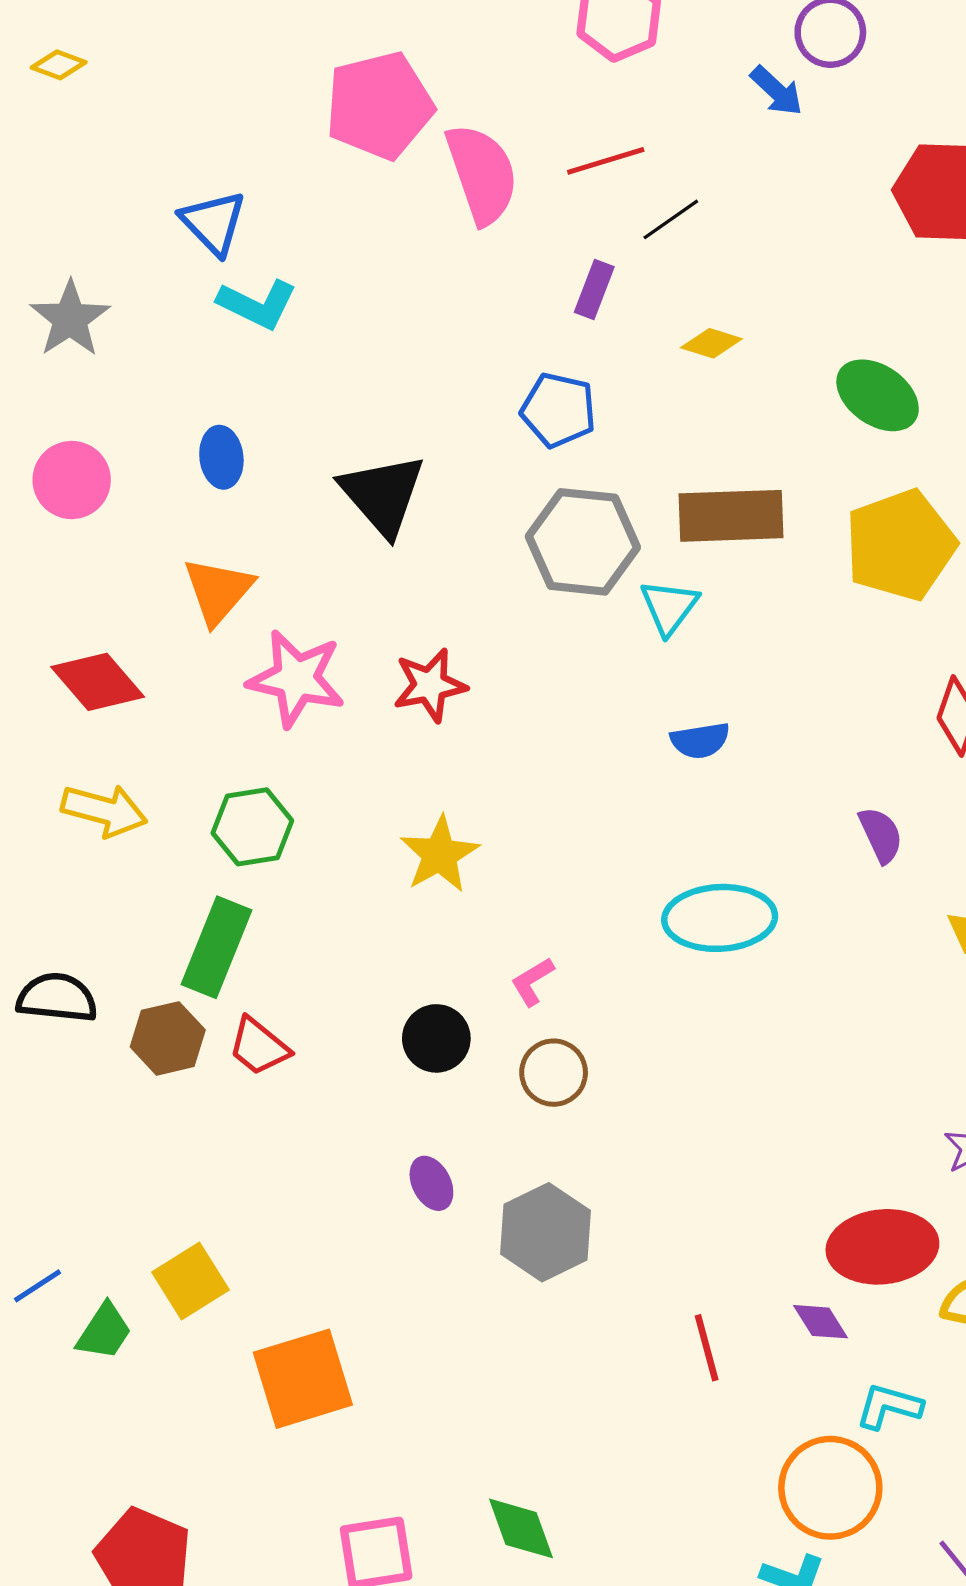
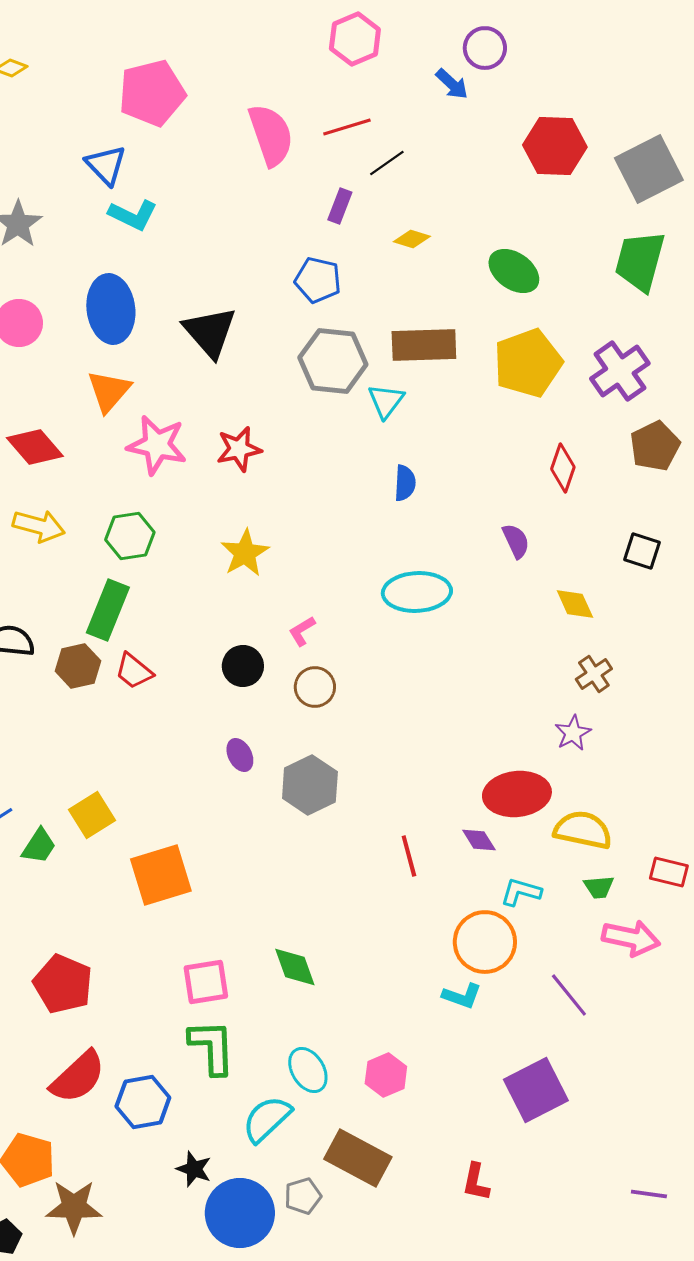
pink pentagon: (379, 106) -> (152, 93), moved
blue ellipse: (221, 457) -> (111, 309), size x1.8
blue semicircle: (700, 740) -> (405, 483), turned -78

